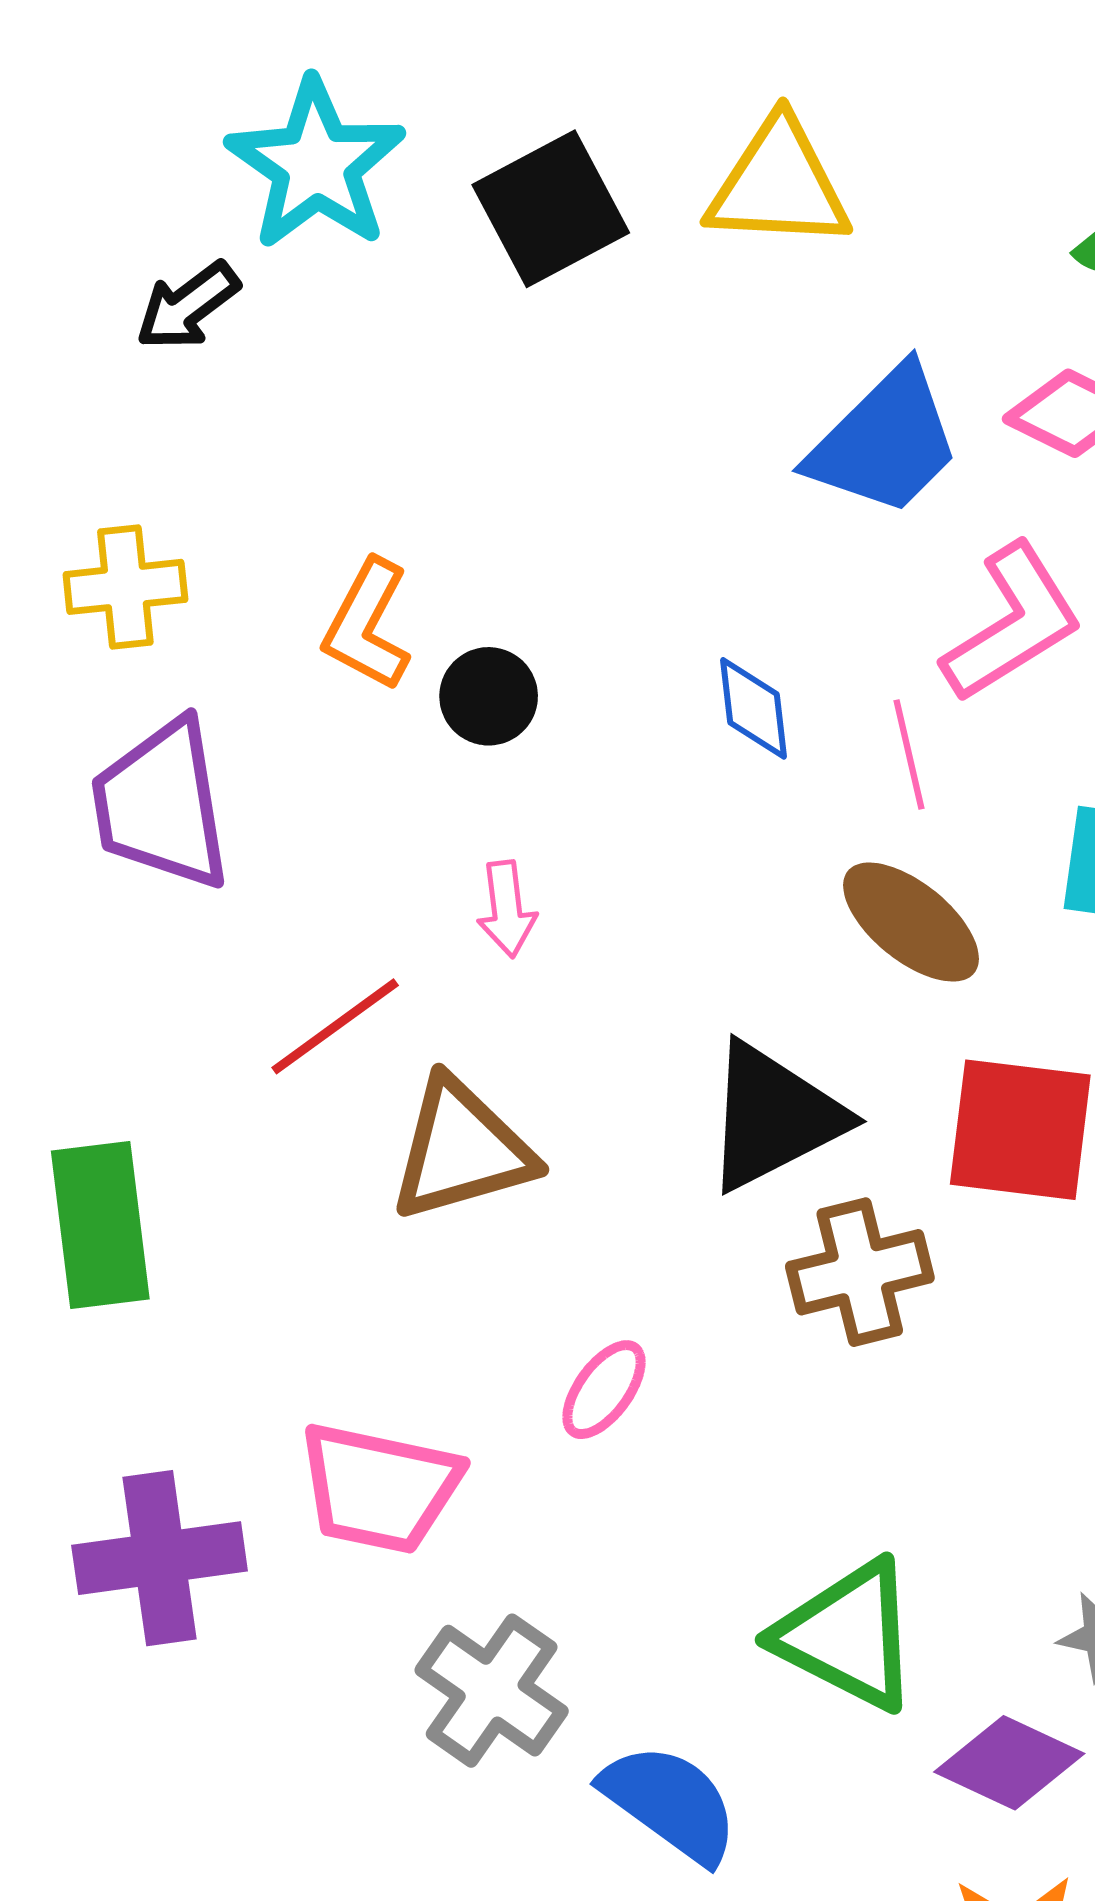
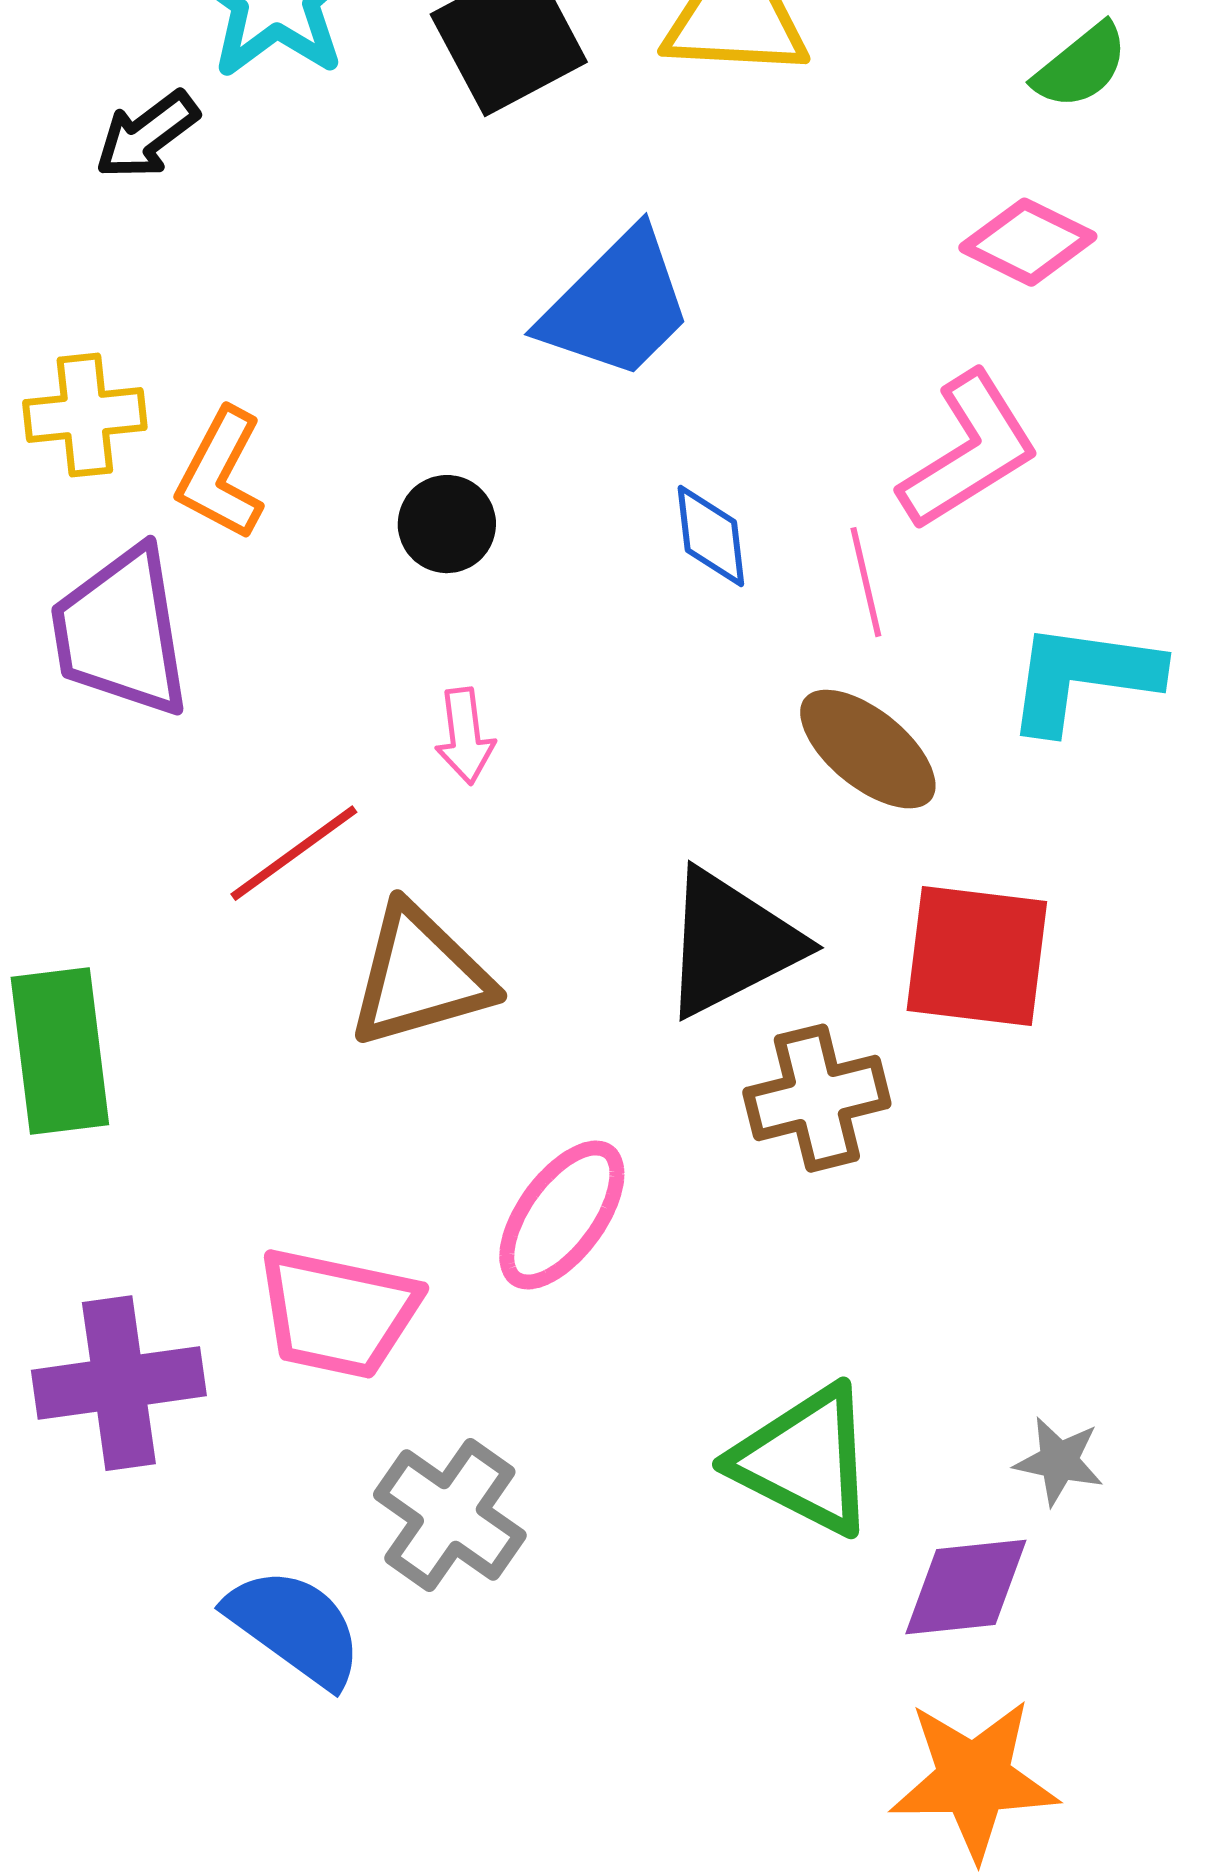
blue trapezoid: (885, 441) -> (617, 305), moved
orange L-shape: (367, 625) -> (221, 474), moved
pink ellipse: (604, 1390) -> (562, 1215), size x1.5
purple diamond: (1009, 1763) -> (966, 1587), turned -31
blue semicircle: (670, 1803) -> (295, 1627), moved

